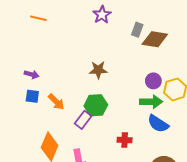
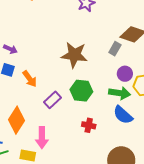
gray rectangle: (137, 30) -> (115, 49), moved
brown star: (98, 70) -> (74, 55), size x1.5
green hexagon: (96, 105) -> (81, 91), moved

